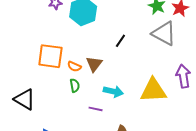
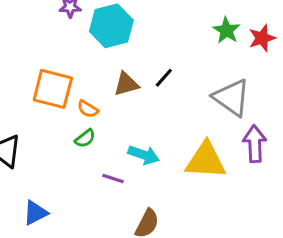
gray triangle: (164, 33) -> (232, 98), moved
brown triangle: (94, 64) -> (126, 84), moved, turned 30
green semicircle: (75, 85) -> (85, 138), turned 56

